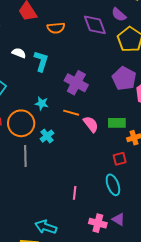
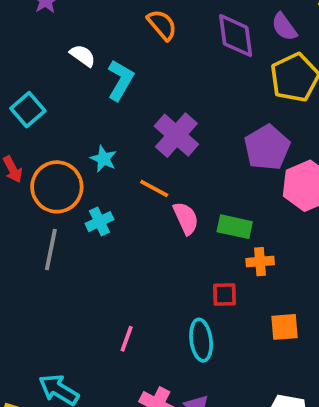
orange semicircle: (56, 28) -> (162, 25), turned -138

